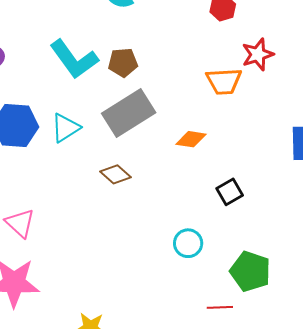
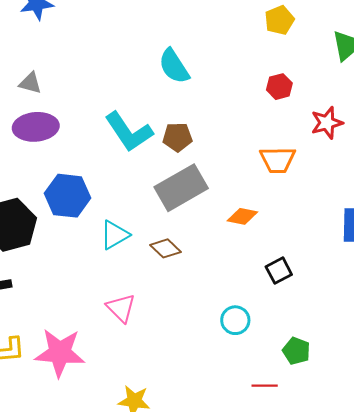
red star: (258, 54) -> (327, 123), moved
cyan triangle: (65, 128) -> (115, 235), moved
pink triangle: (20, 223) -> (121, 308), moved
green pentagon: (250, 271) -> (296, 351), size x0.7

